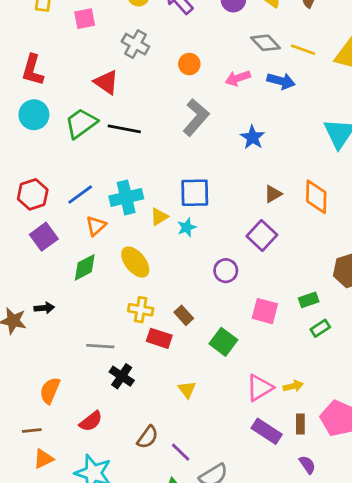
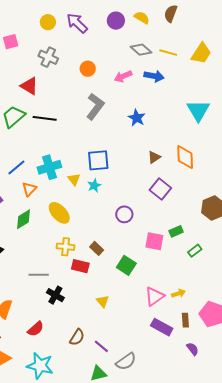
yellow triangle: (159, 217) -> (74, 179), turned -32
purple square: (262, 235) -> (160, 189), moved
green rectangle: (309, 300) -> (176, 231), moved

